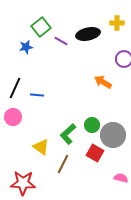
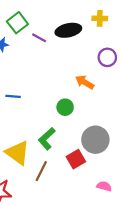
green circle: (92, 125) -> (65, 107), moved
yellow triangle: (41, 147) -> (17, 153), size x1.4
red square: (95, 153) -> (76, 159), turned 30

